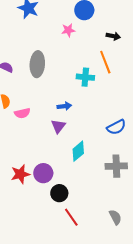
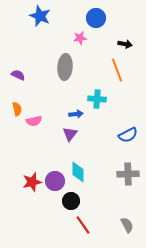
gray ellipse: (37, 64) -> (65, 67), moved
cyan cross: (85, 77) -> (97, 99), moved
cyan diamond: (78, 151) -> (78, 172), moved, turned -50

